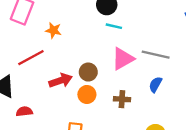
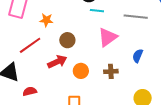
gray line: (156, 55) -> (136, 17), moved
brown circle: (88, 72) -> (67, 40), moved

